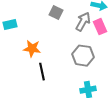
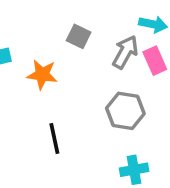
orange star: (32, 49) -> (42, 74), moved

